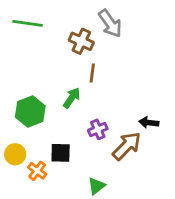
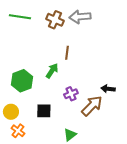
gray arrow: (110, 23) -> (80, 17), turned 120
brown cross: (81, 41) -> (55, 20), moved
orange cross: (37, 171) -> (18, 131), moved

